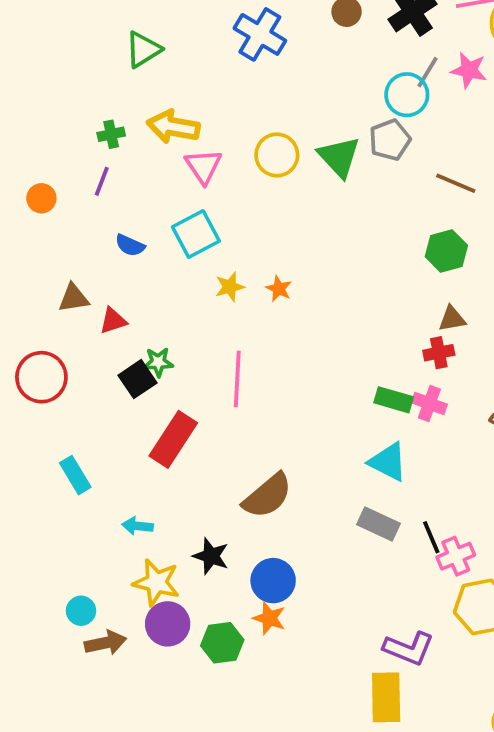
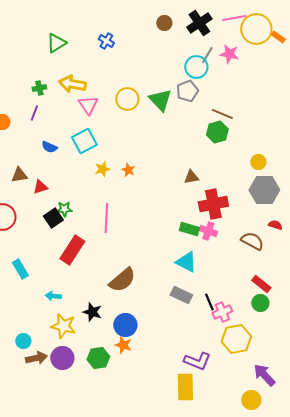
blue cross: (260, 34) -> (106, 41), moved, size x0.6
green hexagon: (446, 251) -> (217, 132), moved
brown triangle: (452, 319) -> (191, 177), moved
red cross: (439, 353) -> (213, 204), size x1.8
purple circle: (168, 624) -> (62, 358), moved

